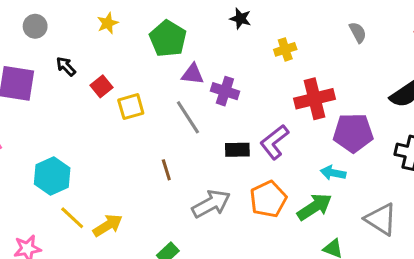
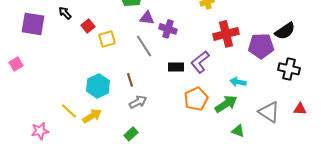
purple pentagon: (353, 133) -> (261, 46), moved
cyan hexagon: (52, 176) -> (98, 86), moved
gray arrow: (211, 204) -> (138, 102), moved, size x0.7

